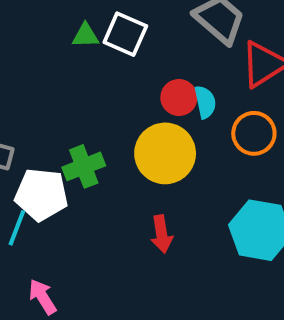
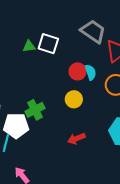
yellow circle: (165, 153) -> (74, 99), size x0.6
red arrow: (162, 234) -> (76, 139), turned 84

